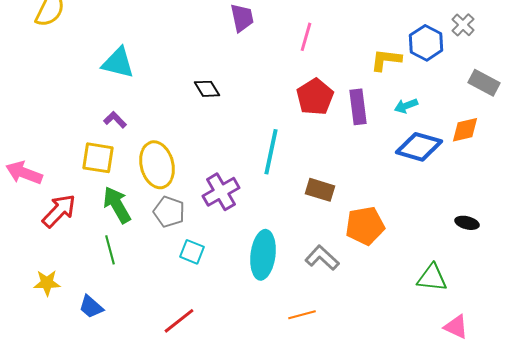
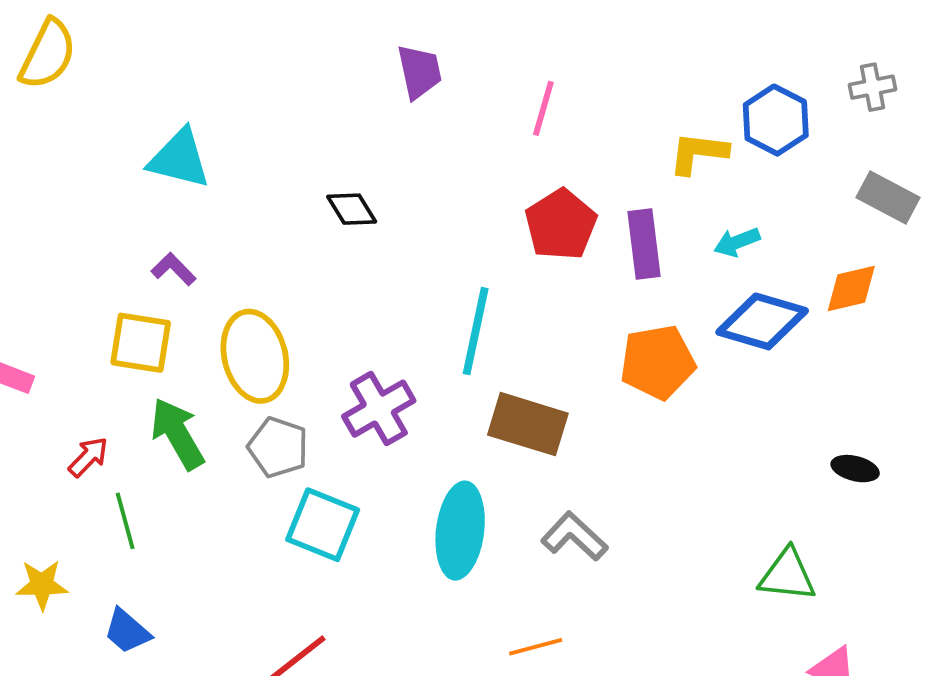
gray cross: (463, 25) -> (873, 87), moved, turned 35
brown rectangle: (320, 190) -> (528, 424), moved, size x1.4
red arrow: (59, 211) -> (88, 457), moved, size x0.6
orange pentagon: (365, 226) -> (658, 362), moved
green line: (110, 250) -> (125, 521), moved
cyan square: (192, 252) -> (323, 525), size x1.5

